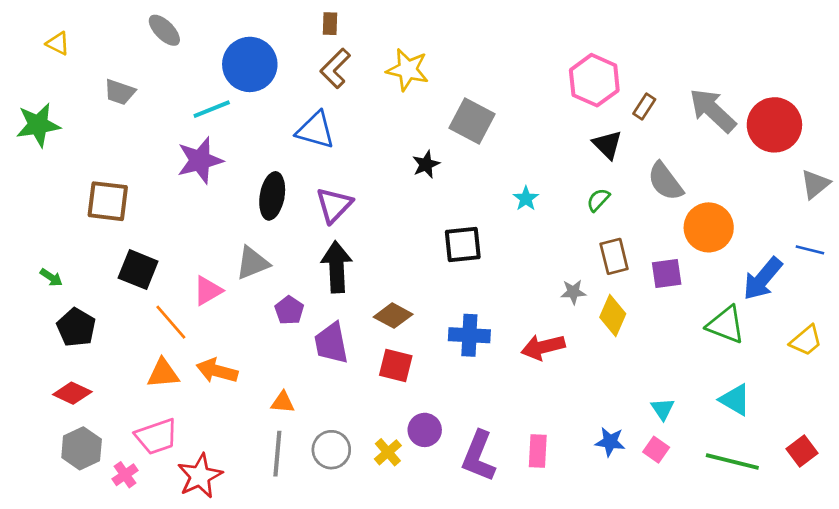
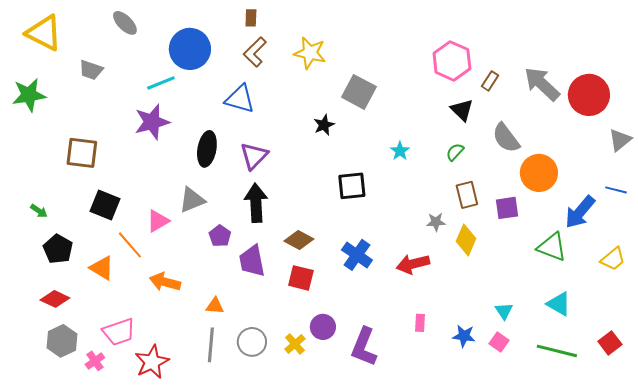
yellow triangle: (58, 43) -> (44, 33), size x2.0
blue cross: (469, 335) -> (357, 255), turned 32
orange triangle: (163, 373) -> (102, 268), moved, turned 36
pink rectangle: (538, 451) -> (420, 323), moved, size x0.7

